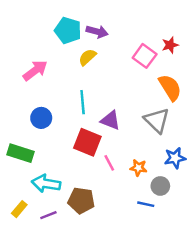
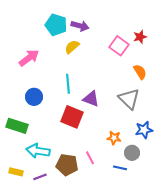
orange semicircle: (170, 88) -> (140, 72), size x0.7
pink line: (109, 163) -> (90, 158), moved
yellow rectangle: (19, 209) -> (16, 172), turned 64

